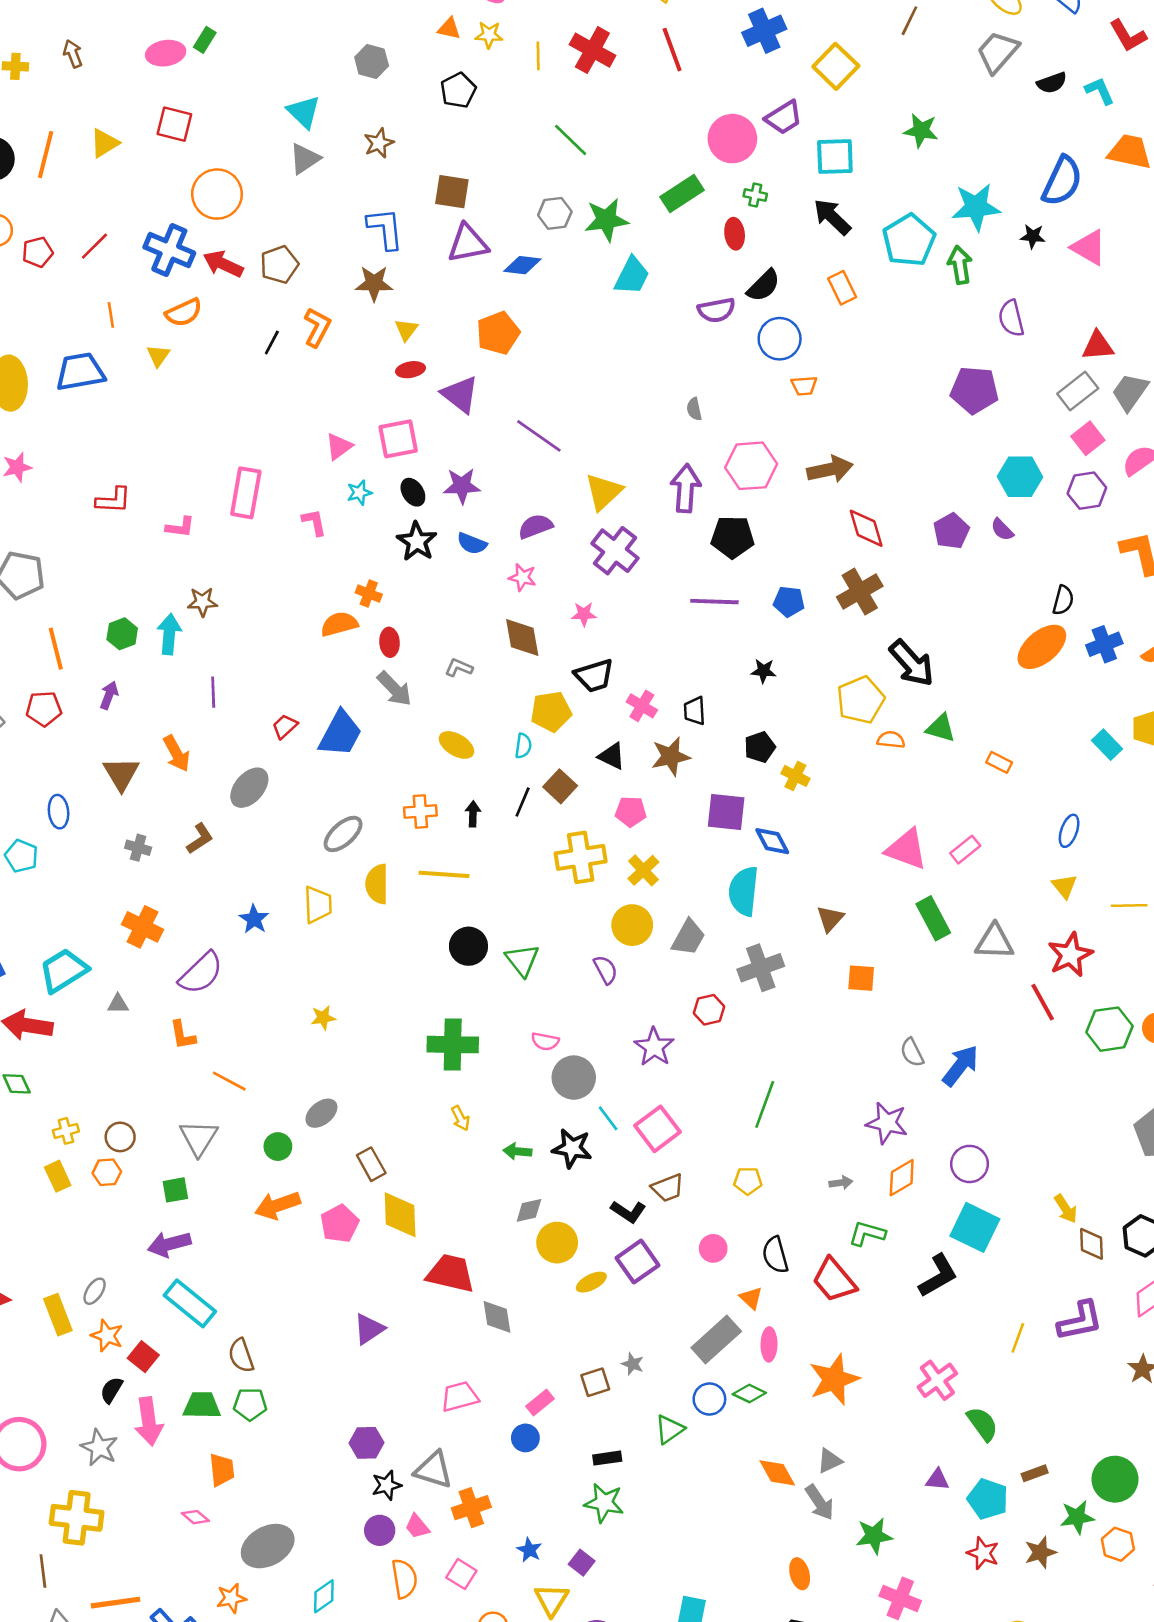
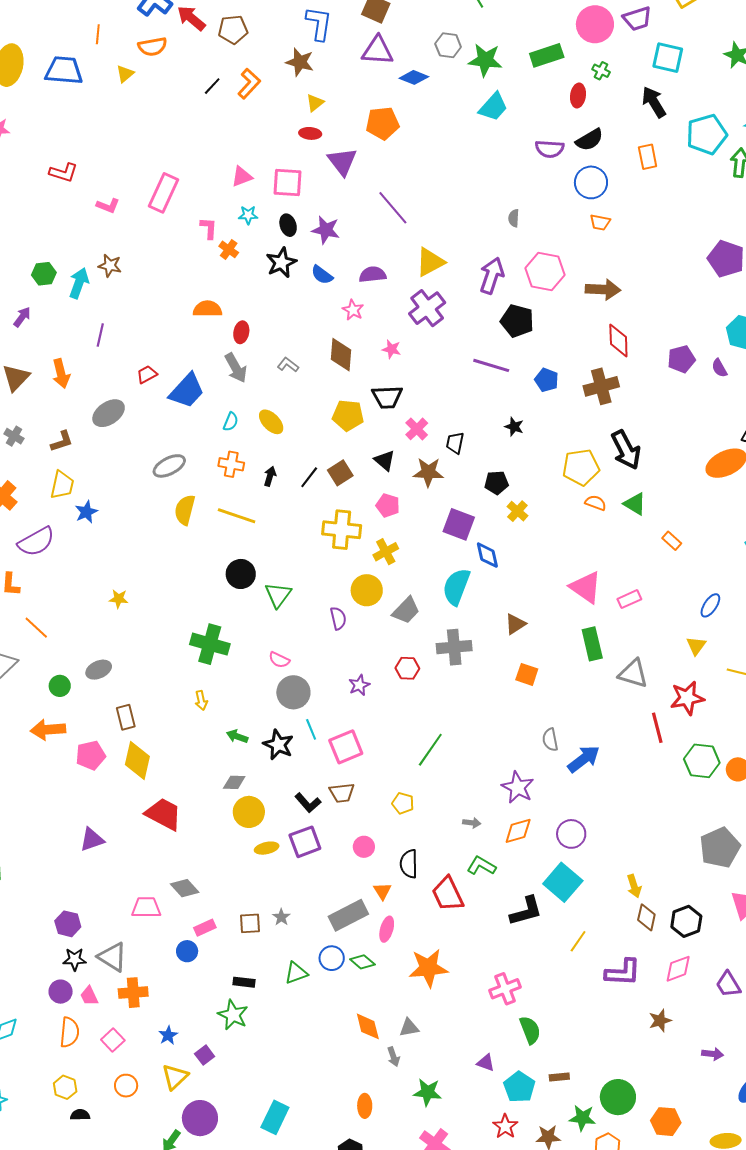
orange cross: (369, 594) -> (229, 249), moved
cyan semicircle: (523, 746) -> (231, 422), moved
yellow trapezoid: (318, 905) -> (62, 485), moved
purple star: (654, 1047) -> (359, 685), size x0.7
gray diamond: (497, 1317) -> (185, 888), moved, turned -48
yellow line: (1018, 1338) -> (578, 941), moved
gray arrow: (820, 1502) -> (393, 1057), size x0.7

